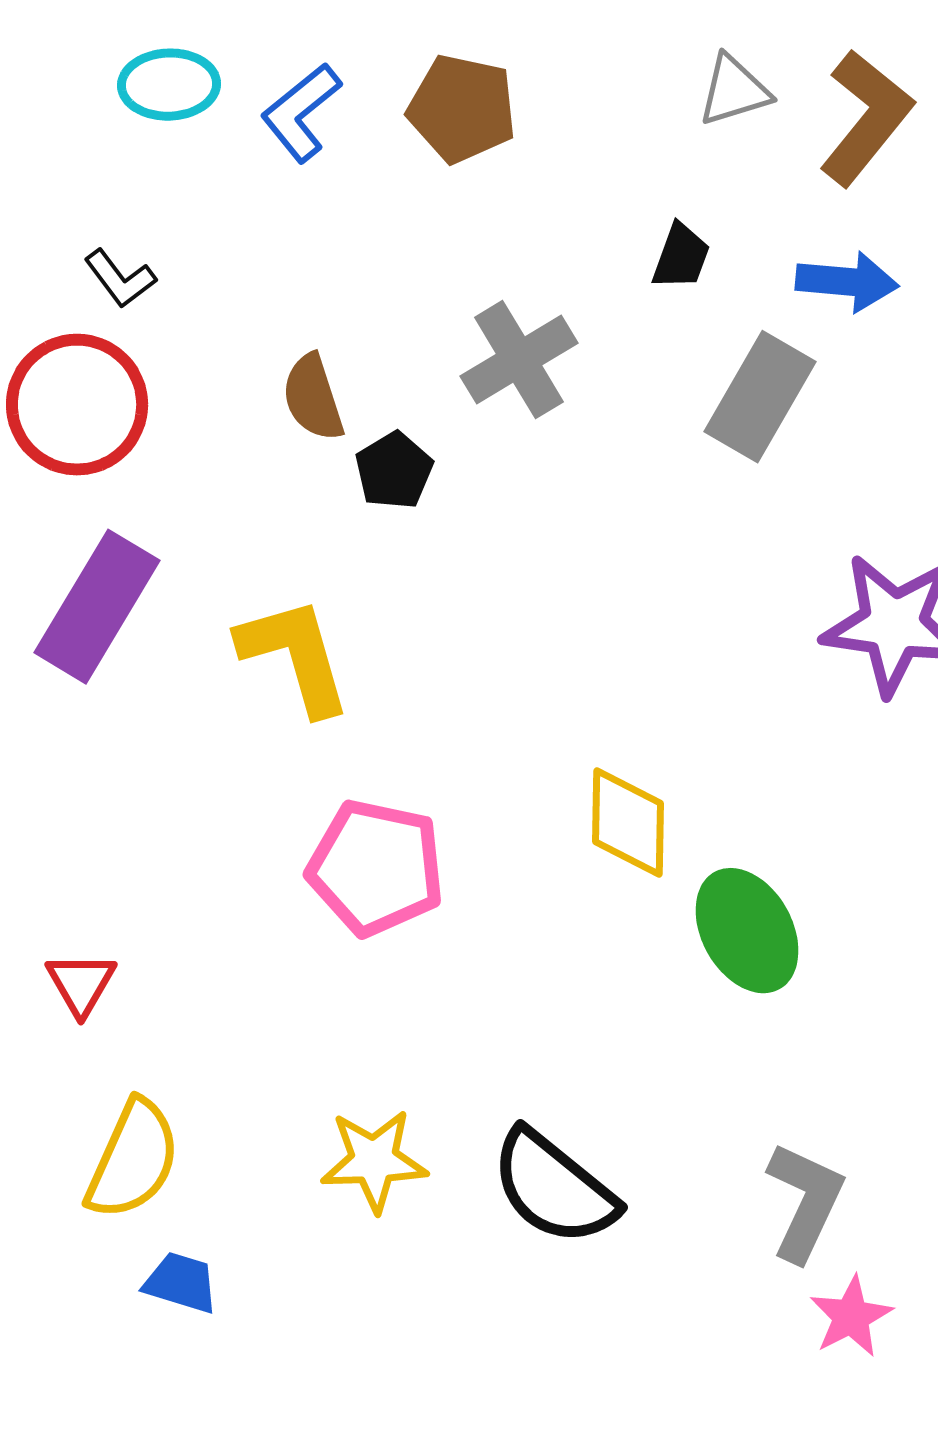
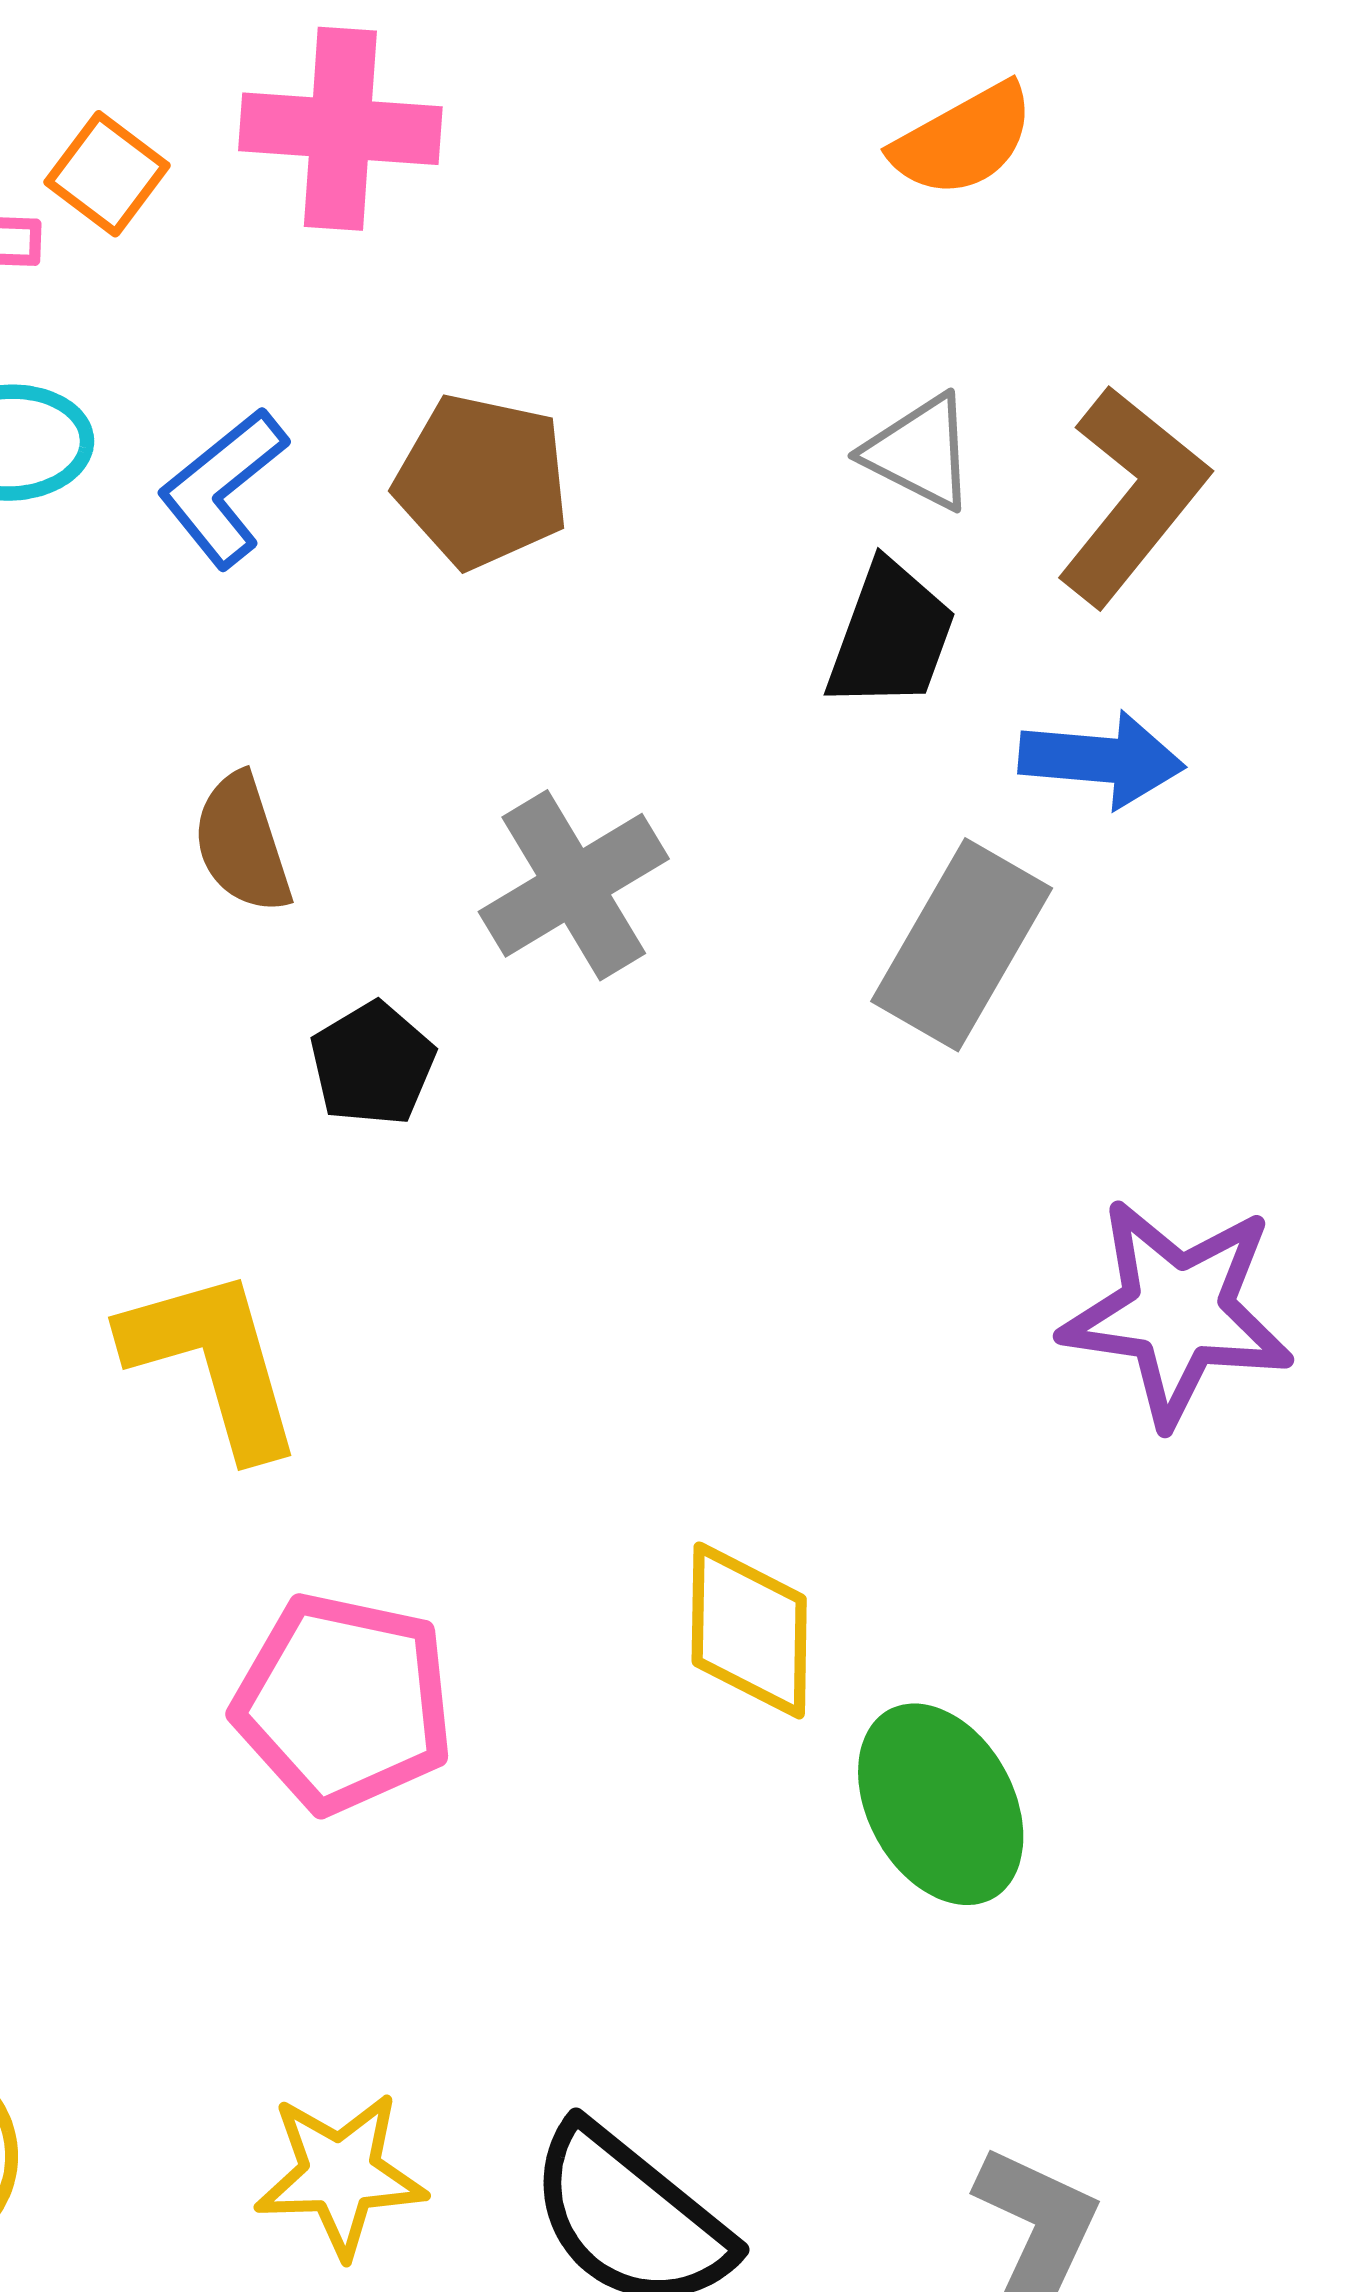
gray triangle: (734, 91) -> (920, 452), turned 44
black trapezoid: (681, 257) -> (891, 636), moved, size x1.4
brown semicircle: (313, 398) -> (242, 843), moved

